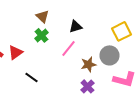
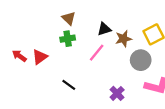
green cross: (42, 35) -> (68, 39), turned 32
brown star: (88, 64) -> (123, 39), moved
black line: (32, 77) -> (69, 85), moved

